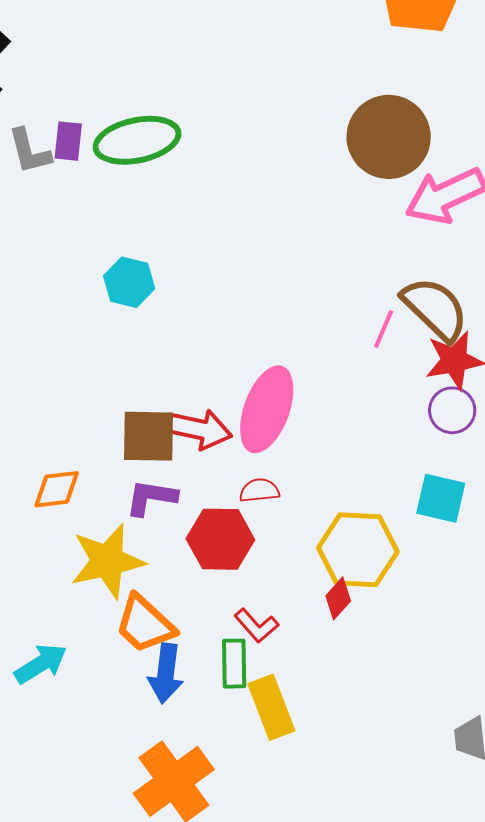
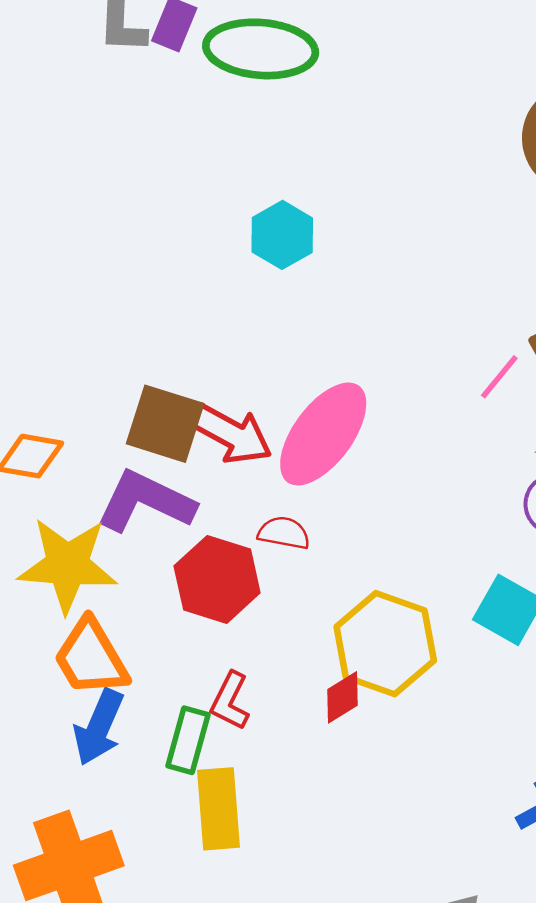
cyan hexagon: (129, 282) -> (282, 235), moved
purple L-shape: (151, 497) -> (146, 502), size x1.4
red L-shape: (256, 626) -> (230, 701), turned 51

